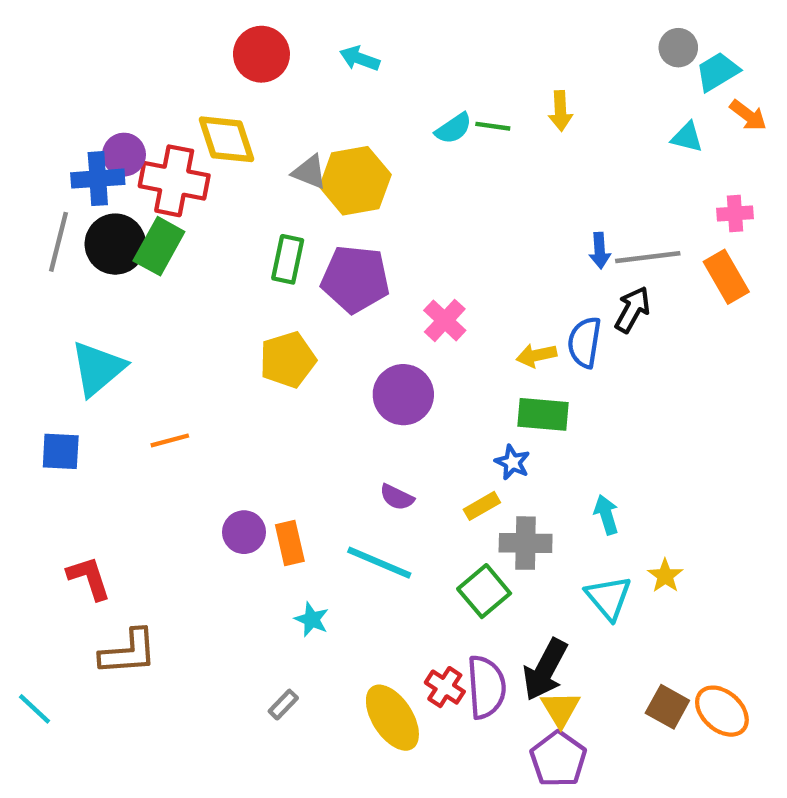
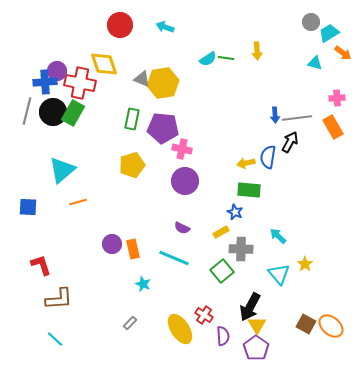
pink cross: (445, 320) -> (182, 149), moved, turned -30
cyan triangle: (98, 368) -> (62, 170), moved
cyan arrow: (606, 515) -> (278, 236), turned -30
purple semicircle: (486, 687) -> (223, 336), moved, size x0.7
cyan line: (34, 709) -> (55, 339), moved

